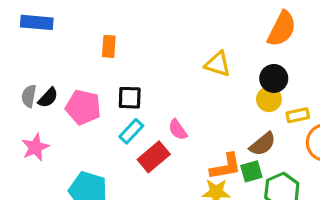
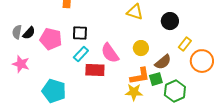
yellow circle: (269, 99) -> (141, 48), moved
yellow rectangle: (298, 115) -> (185, 44), turned -40
pink semicircle: (178, 130) -> (110, 53), size x1.5
pink star: (35, 147) -> (21, 64), turned -30
red rectangle: (154, 157) -> (95, 70), turned 42

